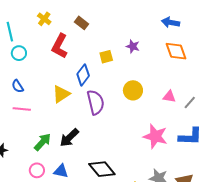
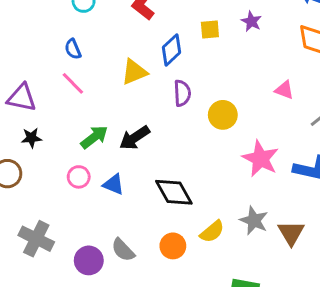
yellow circle: (133, 90) -> (223, 115), moved
pink triangle: (169, 97) -> (284, 90), moved
purple semicircle: (96, 102) -> (182, 93), size x0.7
pink line: (22, 109) -> (73, 83), turned 30

